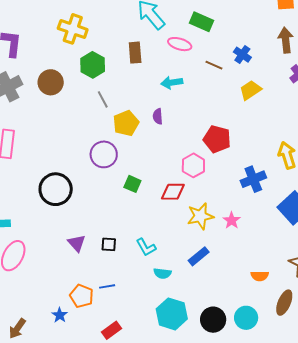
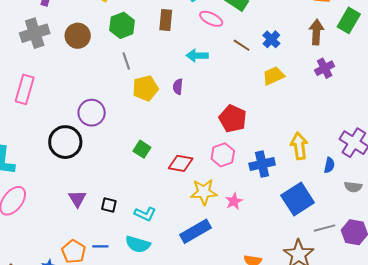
purple circle: (104, 154) -> (92, 113), moved
pink hexagon: (193, 165) -> (223, 155), moved
cyan L-shape: (146, 247) -> (145, 214), turned -45
blue rectangle: (199, 256) -> (196, 231), size x1.4
cyan semicircle: (162, 273) -> (138, 244), moved, size x1.4

